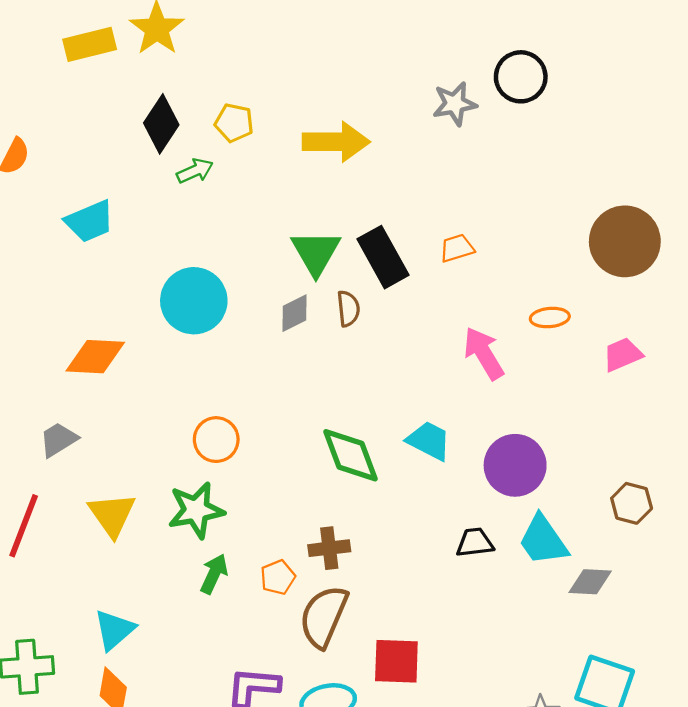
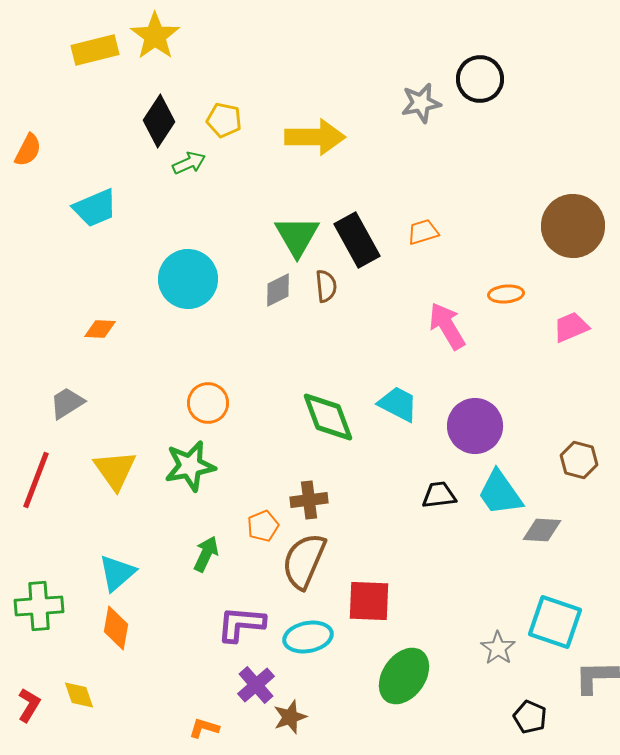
orange diamond: (95, 357) -> (100, 329), size x0.6
green arrow: (214, 574) -> (206, 554), moved

